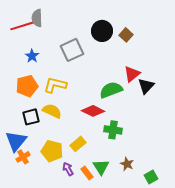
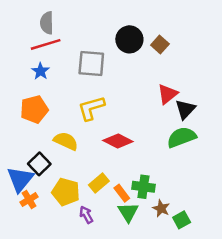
red line: (22, 26) -> (46, 44), moved
gray square: (72, 50) -> (91, 64), turned 30
yellow L-shape: (55, 85) -> (91, 108), moved, turned -30
green semicircle: (111, 90) -> (182, 137), moved
black square: (31, 117) -> (39, 164), moved, turned -30
green cross: (113, 130) -> (143, 187), moved
orange rectangle: (87, 173) -> (122, 193), moved
green square: (151, 177) -> (182, 220), moved

